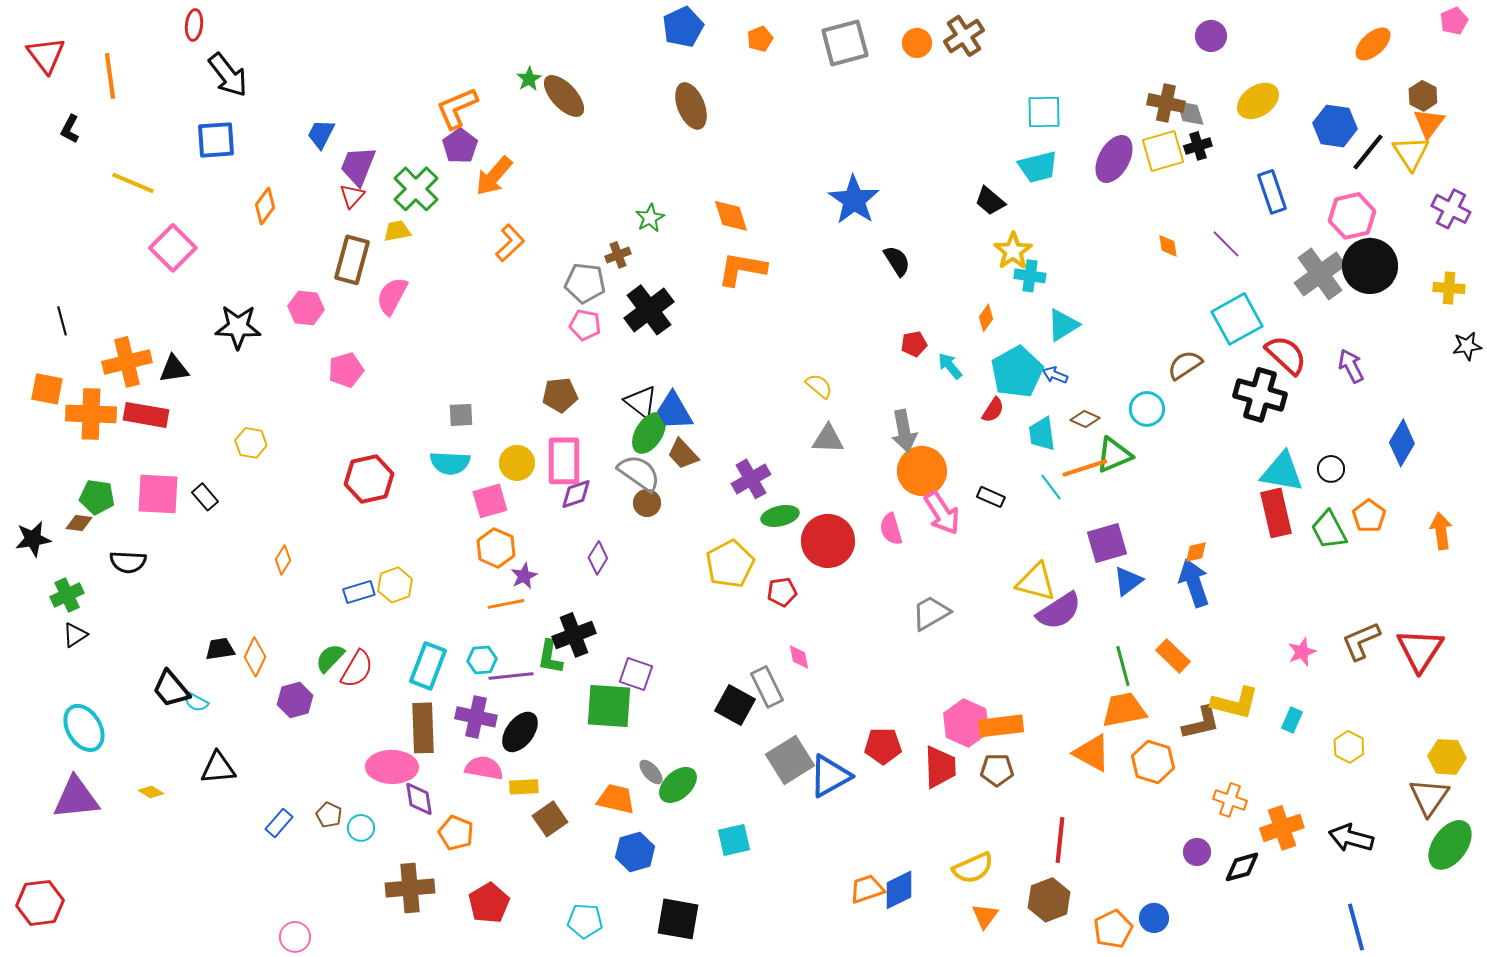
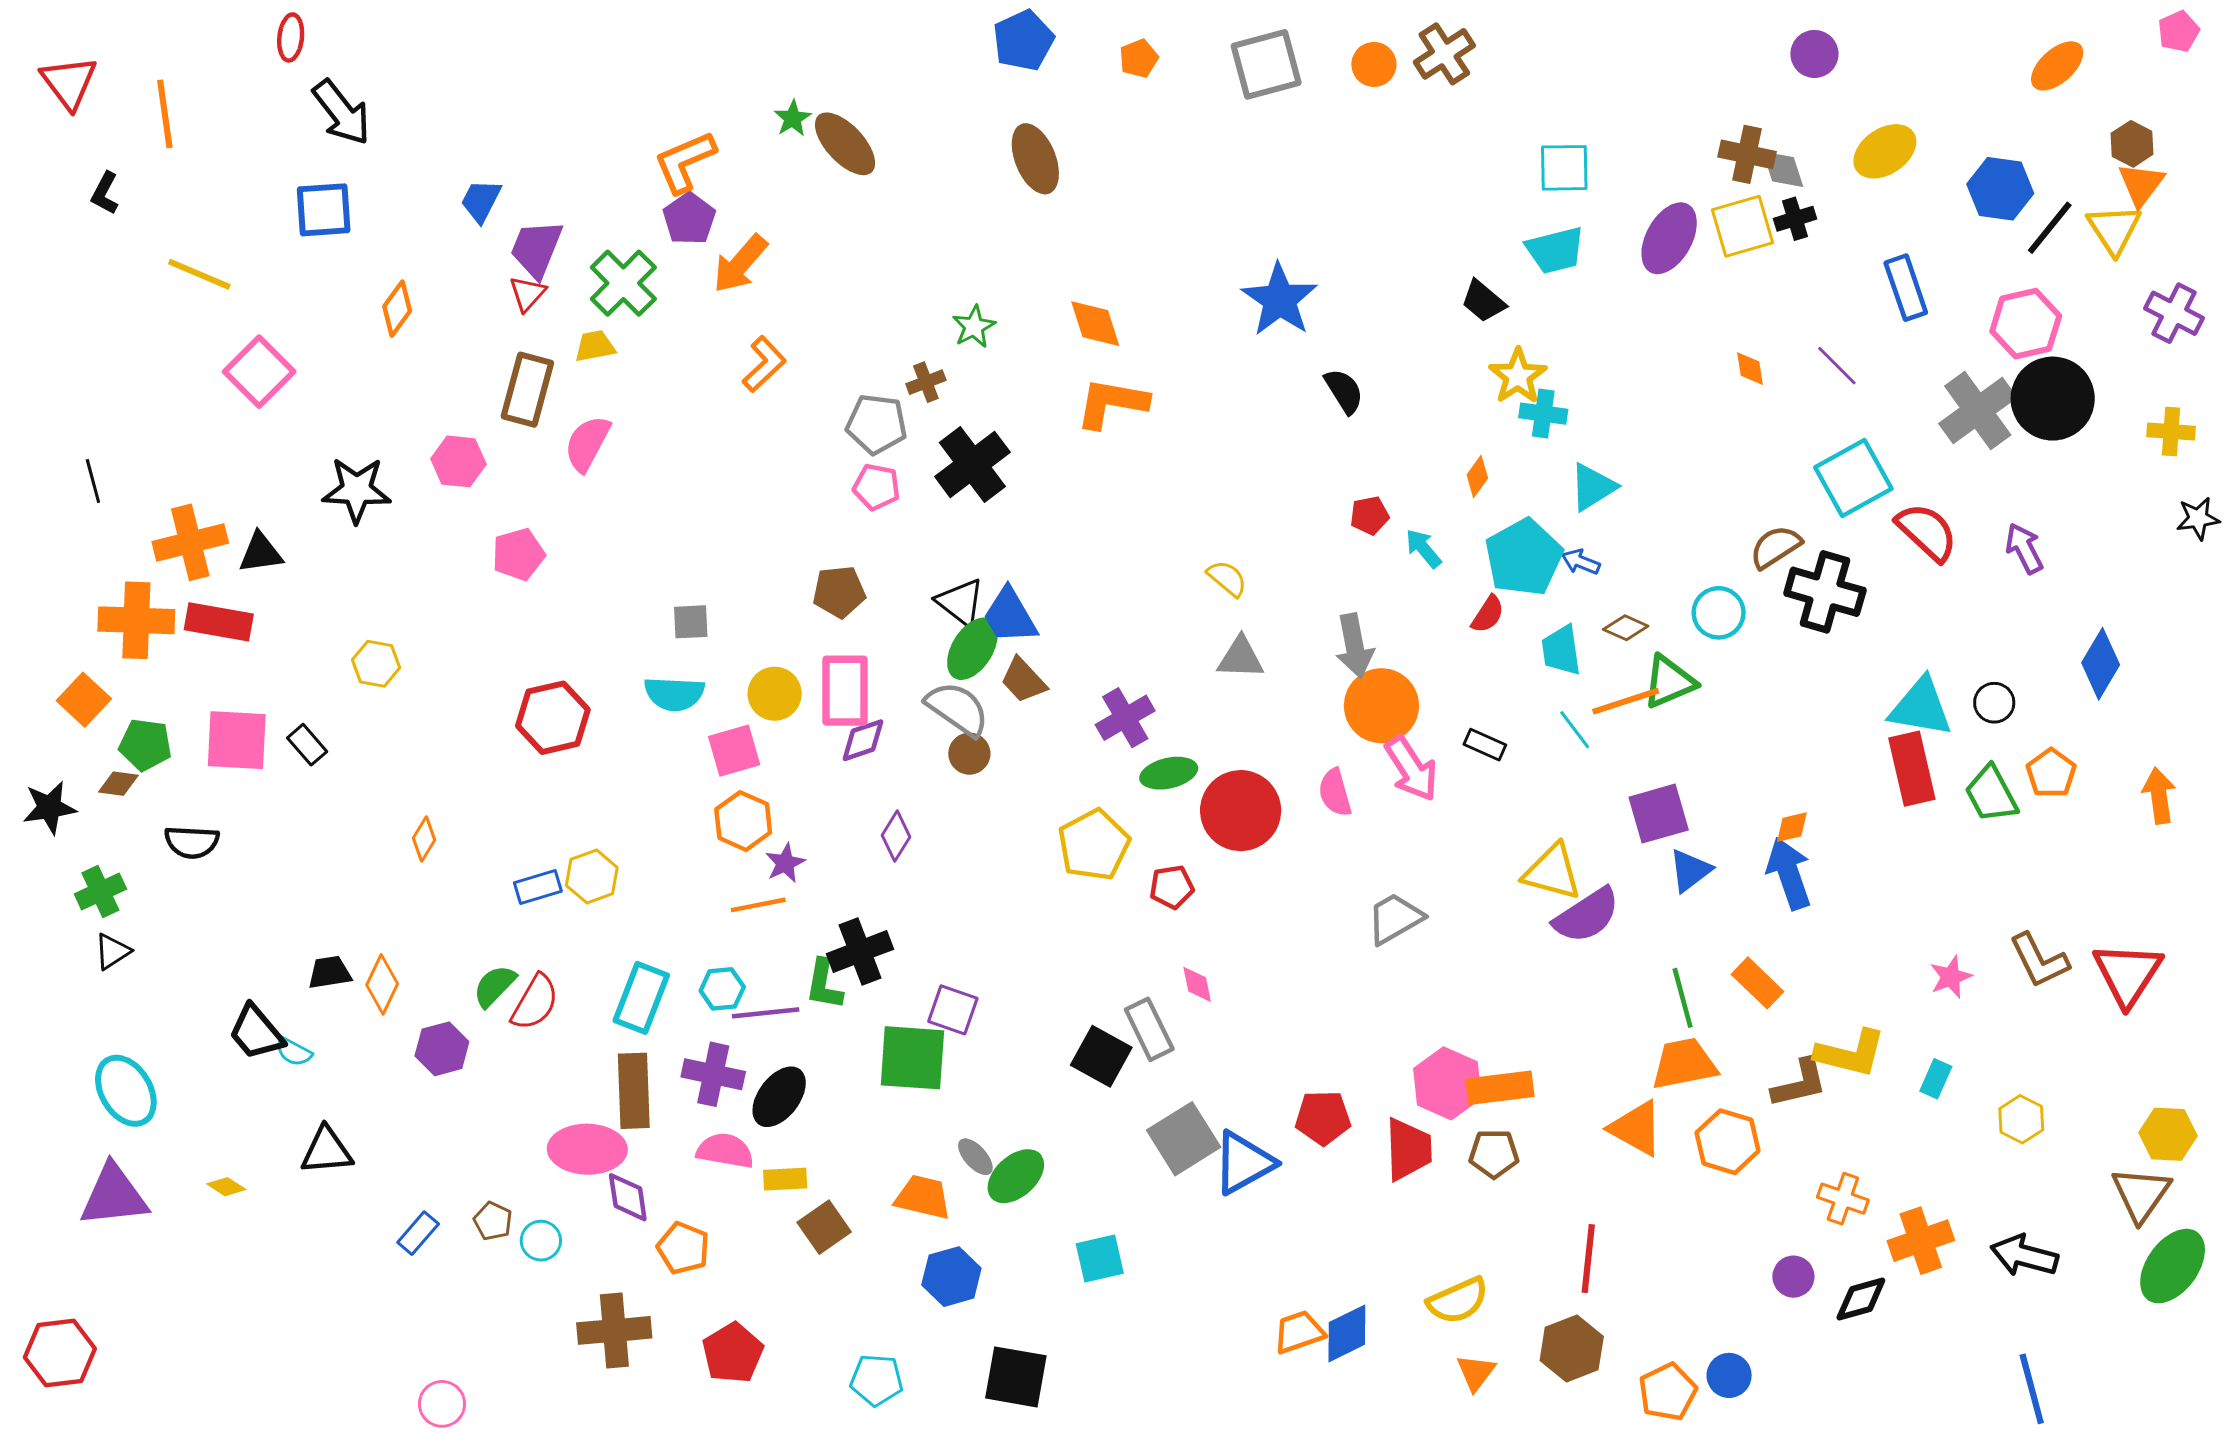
orange square: (47, 389) -> (84, 700), moved, turned 32
black cross: (1260, 395) -> (1825, 592), moved
brown L-shape: (1361, 641) -> (2039, 960), turned -93

